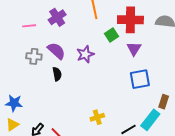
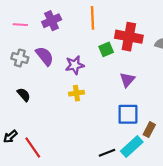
purple triangle: (134, 49) -> (127, 80), moved
black semicircle: (57, 74) -> (24, 95), moved, turned -40
blue square: (140, 79) -> (128, 114), moved
yellow cross: (97, 117) -> (76, 93), moved

